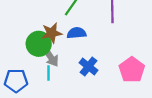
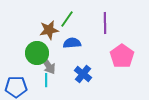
brown star: (52, 33) -> (49, 30), moved
pink pentagon: (132, 70) -> (122, 56), moved

